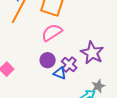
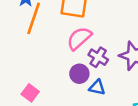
purple cross: (69, 65) -> (98, 57), moved

